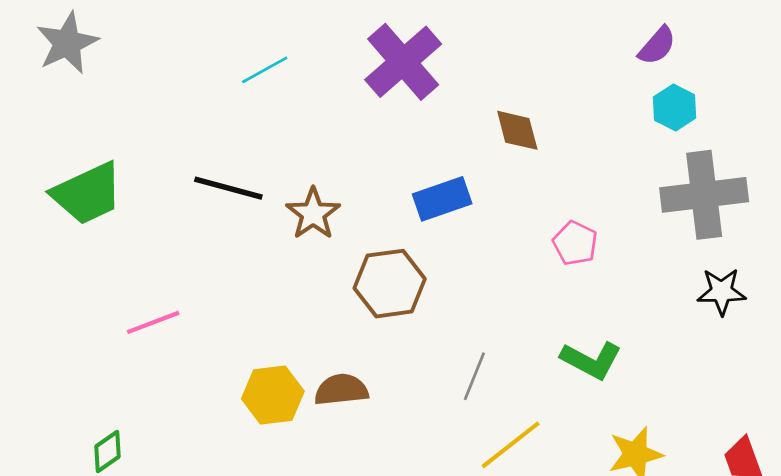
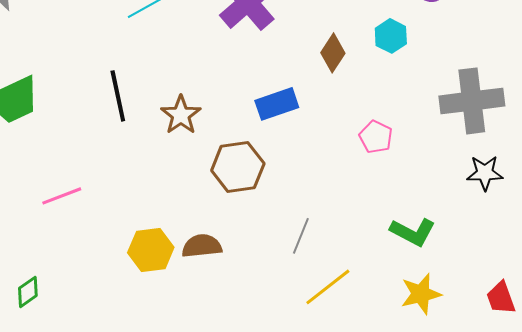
cyan hexagon: (675, 107) -> (391, 36), moved
brown diamond: (517, 130) -> (333, 53), turned 48
black line: (228, 188) -> (118, 96), turned 63
green L-shape: (591, 360) -> (413, 232), moved

